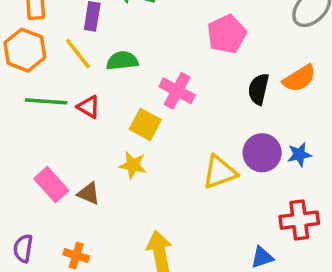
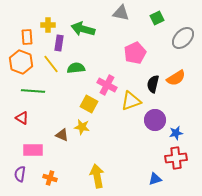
red triangle: (89, 107) -> (22, 118), moved
blue star: (299, 155) -> (176, 133), moved
yellow triangle: (220, 172) -> (131, 101), moved
pink rectangle: (51, 185) -> (33, 150), moved, turned -48
brown triangle: (89, 193) -> (62, 135), moved

